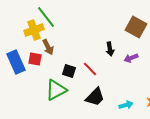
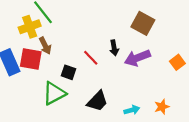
purple arrow: (131, 58) -> (137, 58), size x1.6
red square: (35, 59) -> (31, 59), size x1.5
red line: (90, 69) -> (91, 58), moved

